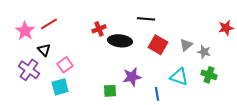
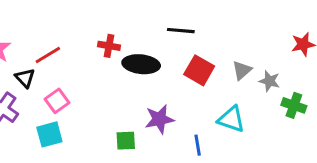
red line: (49, 24) -> (48, 55), moved
red cross: (99, 29) -> (109, 46), turned 32
green cross: (209, 75) -> (294, 105), moved

